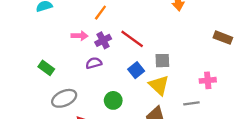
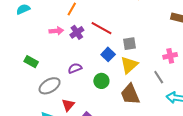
purple semicircle: (94, 63) -> (75, 68), moved
yellow triangle: (159, 85) -> (129, 65), turned 42
green circle: (113, 100) -> (101, 81), moved
gray line: (191, 103) -> (159, 77), turned 72

